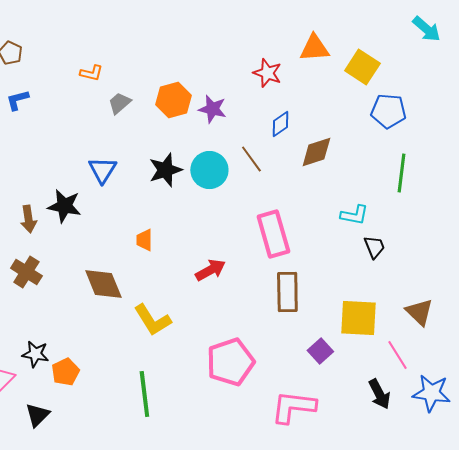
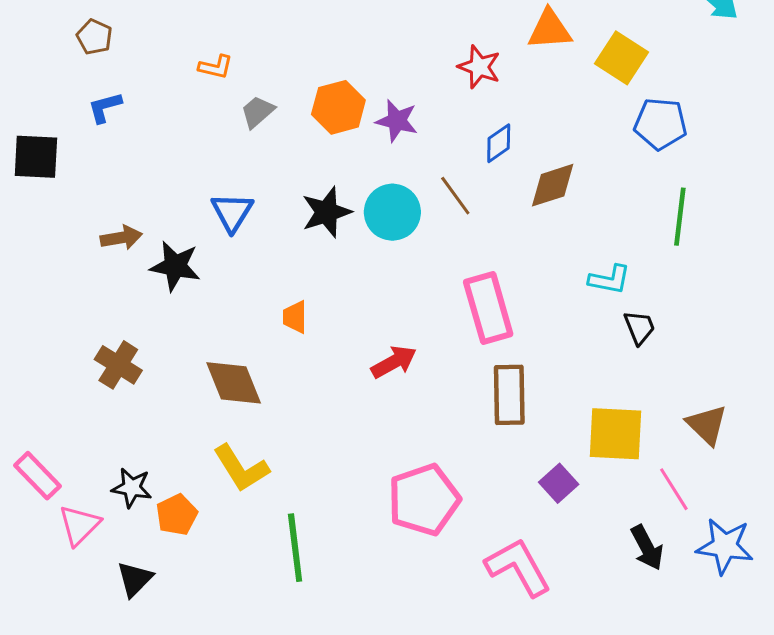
brown arrow: (28, 219) -> (121, 238), moved, turned -92
yellow L-shape: (152, 320) -> (241, 468), moved
pink L-shape: (293, 407) -> (518, 567), turned 54

